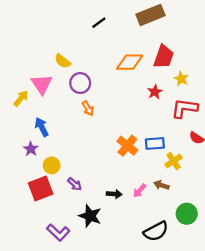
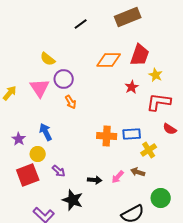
pink triangle: (42, 84) -> (40, 88), moved
blue arrow: (42, 127) -> (46, 132), moved
orange cross: (127, 146) -> (107, 136), turned -36

